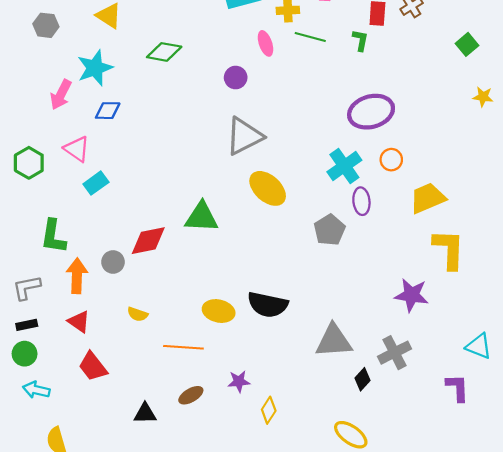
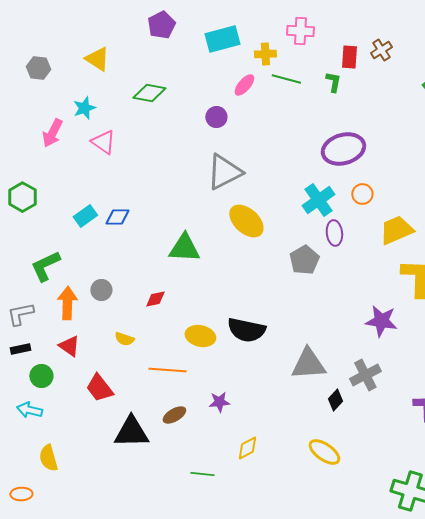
pink ellipse: (265, 43) -> (244, 85), turned 60
cyan star: (95, 68) -> (84, 108), size x0.7
blue diamond: (108, 111) -> (117, 217), moved
pink triangle: (77, 149) -> (103, 142), moved
green L-shape: (53, 236) -> (45, 266), turned 56
red diamond: (148, 241) -> (155, 299), moved, size x0.6
green circle: (25, 354) -> (41, 376), moved
red trapezoid: (93, 366) -> (99, 388), moved
yellow diamond: (269, 410) -> (247, 448), moved, turned 30
black triangle: (145, 413) -> (131, 432), size x1.6

